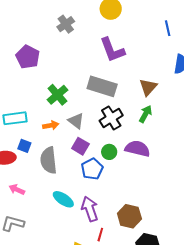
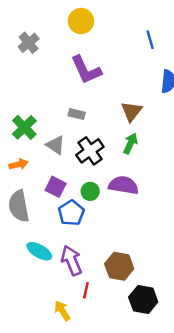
gray rectangle: (102, 86) -> (77, 114), size x0.5
gray triangle: (76, 121) -> (55, 145), moved

